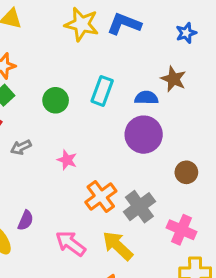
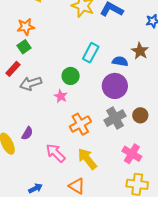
green circle: (56, 100) -> (71, 76), moved
gray arrow: (21, 147) -> (31, 83), size x1.5
gray cross: (139, 207) -> (115, 118), moved

